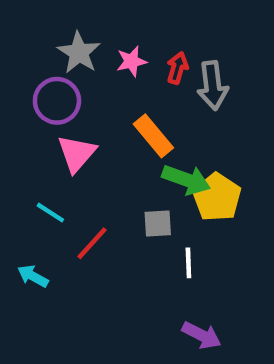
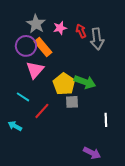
red arrow: (177, 68) -> (81, 31), turned -40
orange rectangle: (153, 136) -> (43, 47), moved
yellow pentagon: (217, 197) -> (64, 84), moved
white line: (188, 263) -> (106, 120), moved

